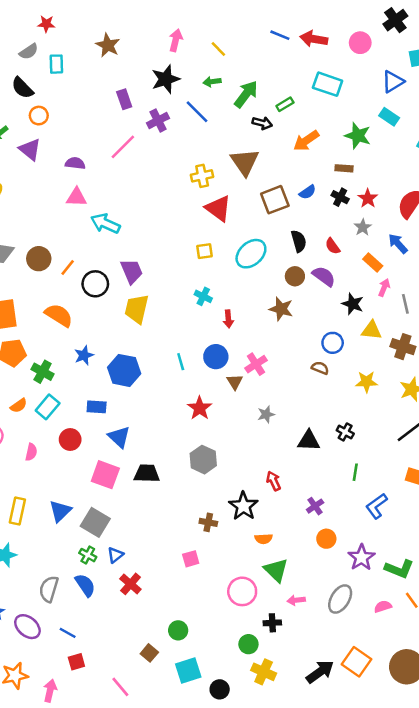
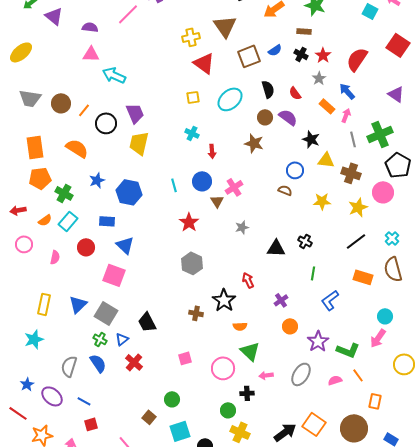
pink arrow: (384, 288) -> (346, 115), moved
black trapezoid: (147, 473) -> (147, 322), moved, turned -120
pink square: (191, 559) -> (185, 358), moved

